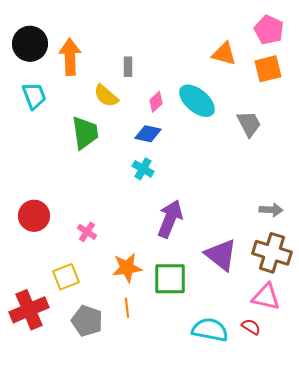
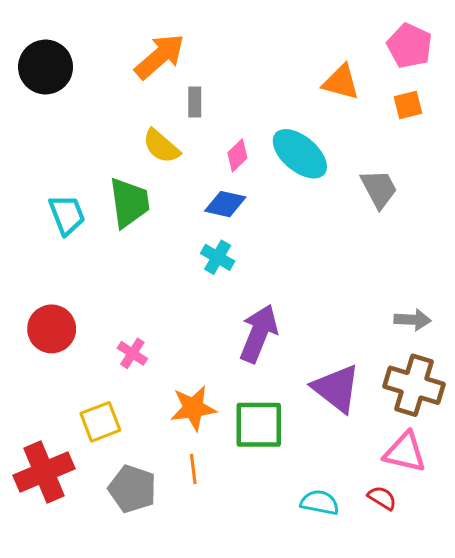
orange arrow: (70, 57) -> (160, 56), moved, turned 51
orange square: (268, 69) -> (408, 105), size x0.7
cyan trapezoid: (34, 96) -> (67, 215), moved
cyan semicircle: (210, 330) -> (320, 502), size x0.7

